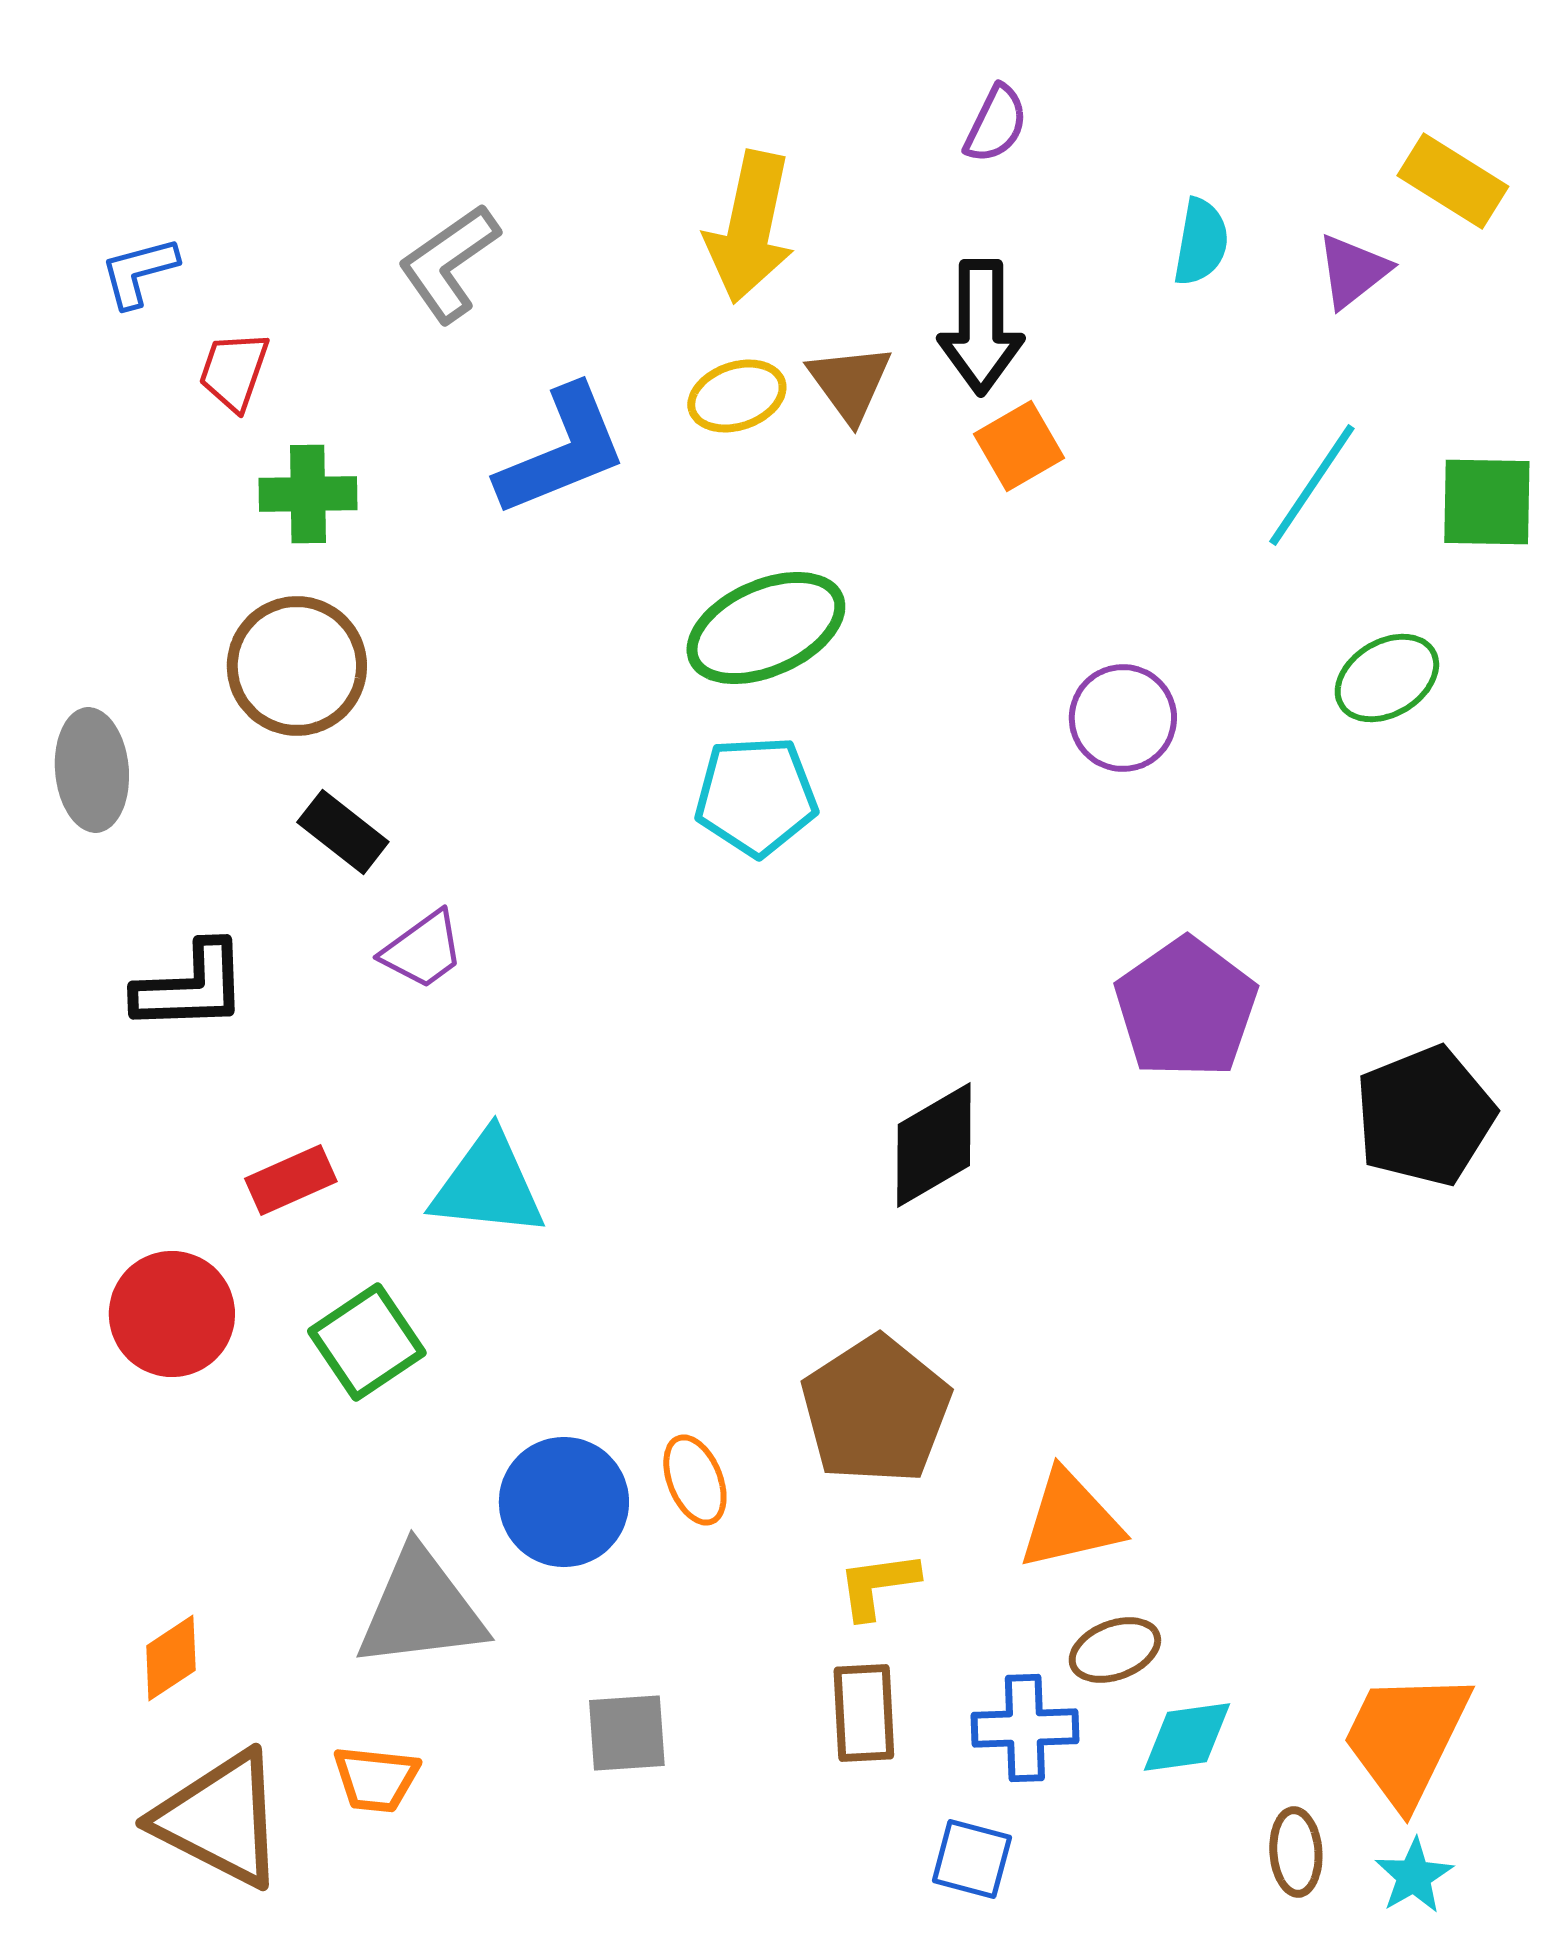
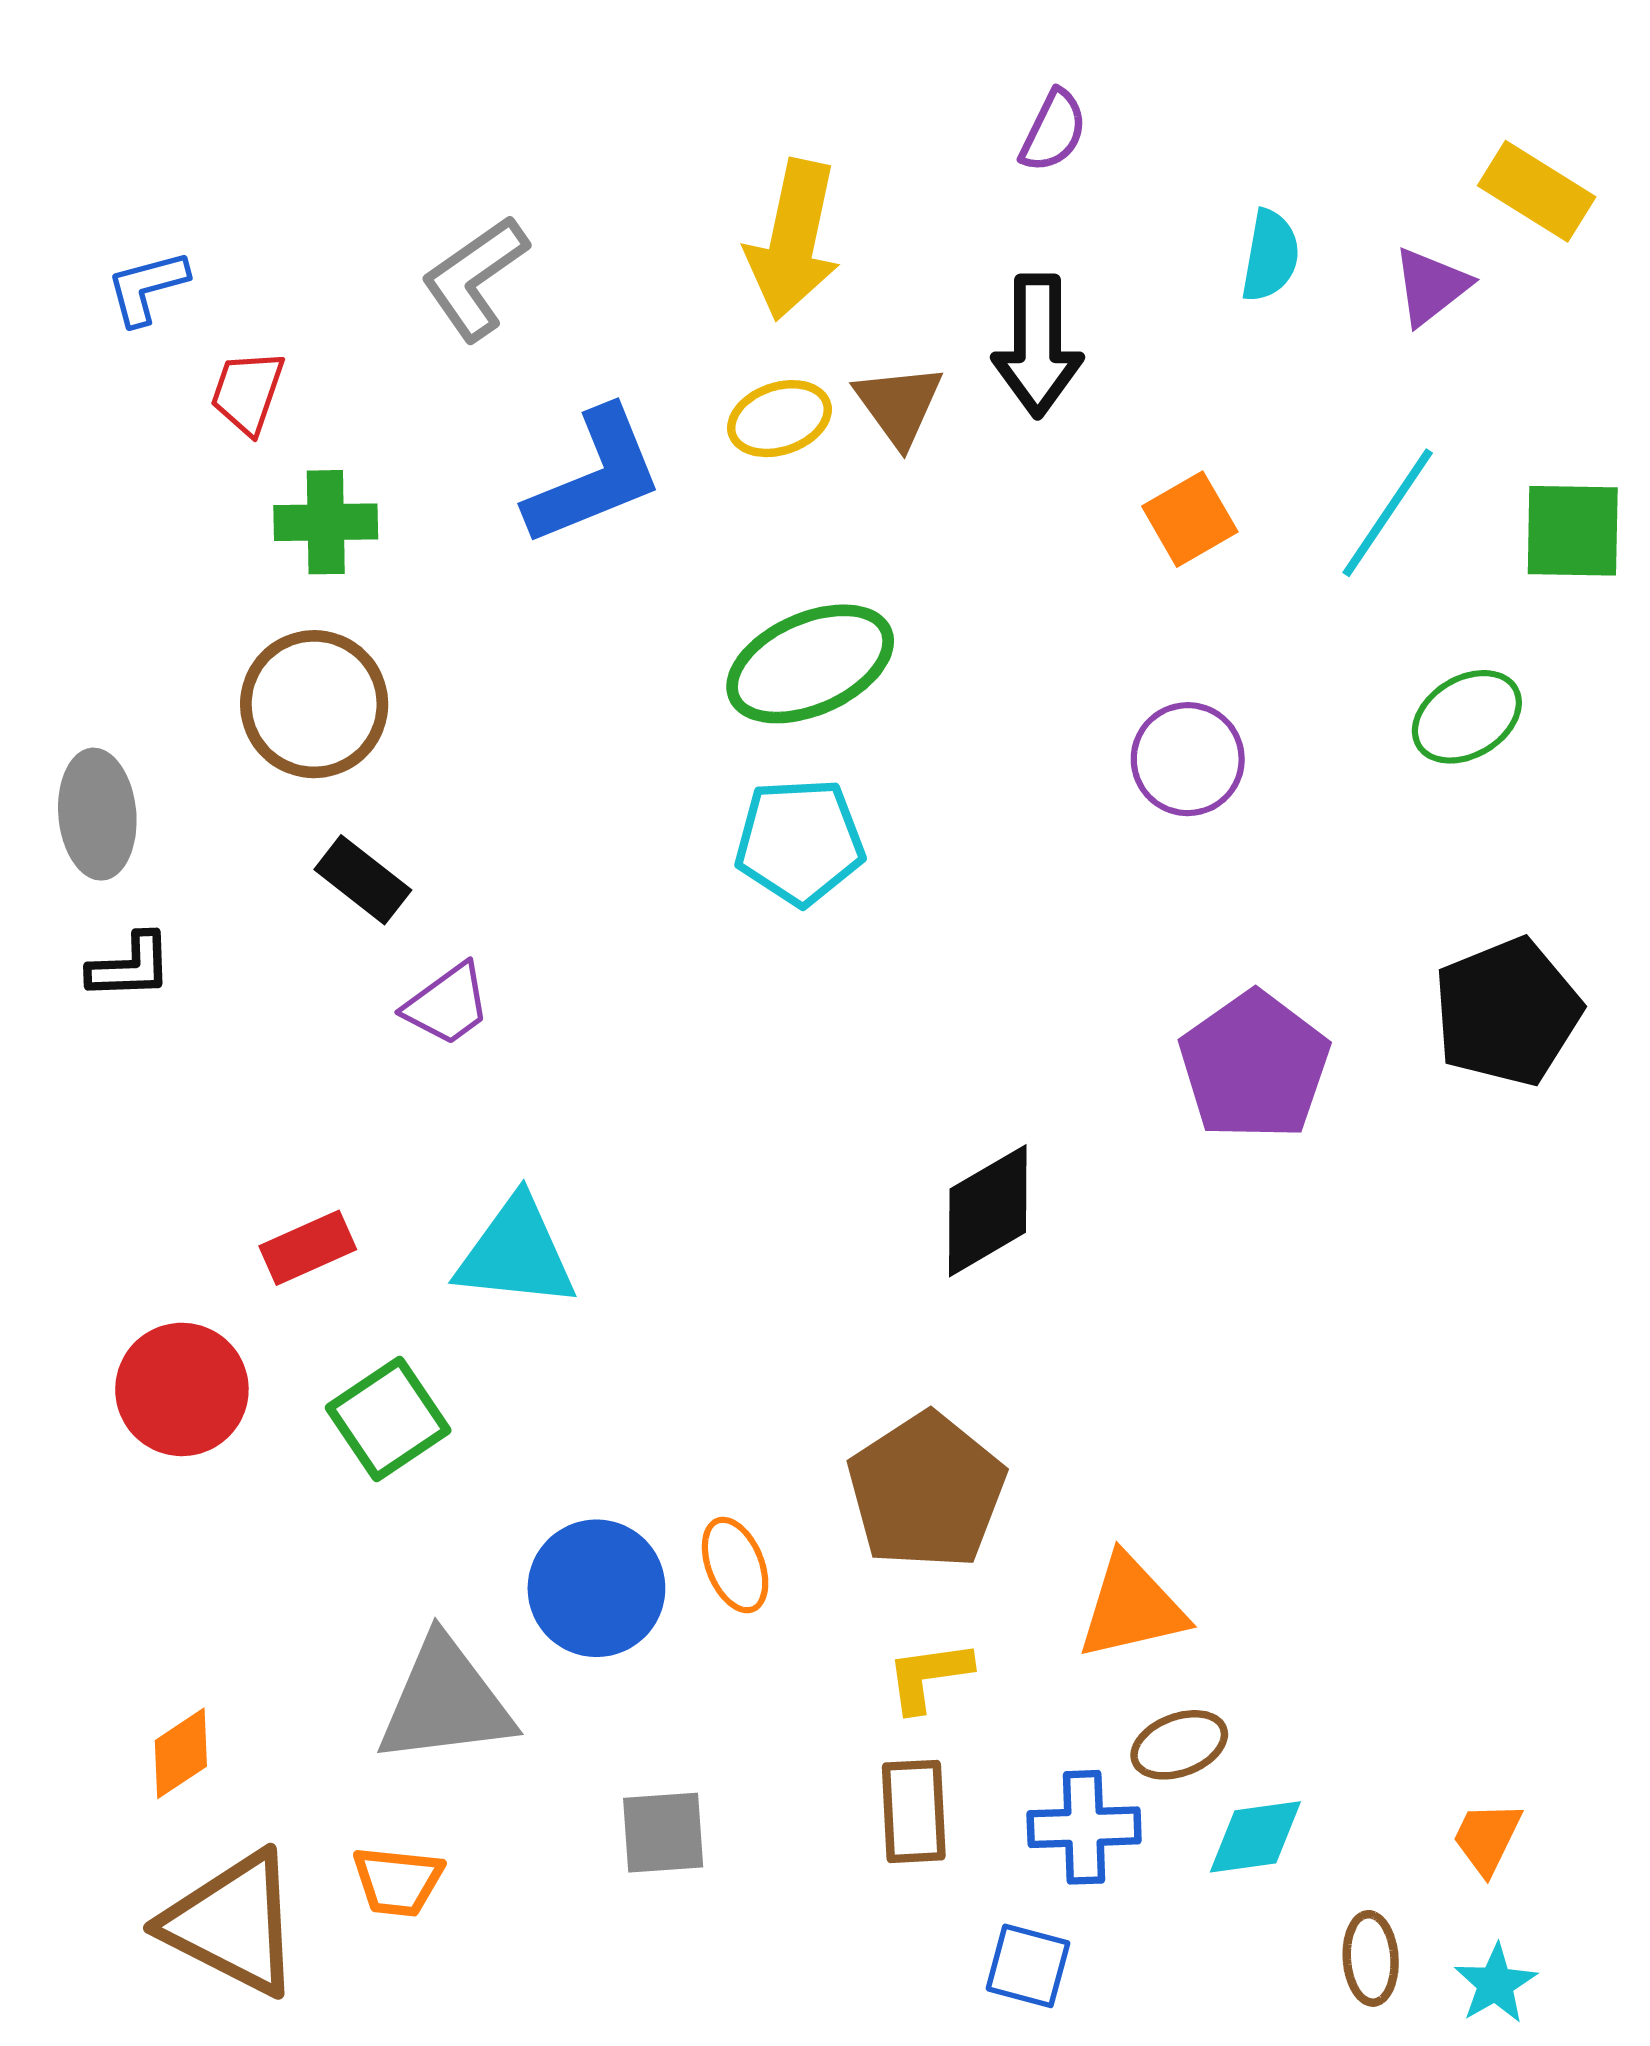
orange square: (1019, 446) -> (1190, 519), moved
black L-shape: (191, 987) -> (130, 966), moved, size x0.7
black pentagon: (1425, 1116) -> (1507, 1012), moved
orange trapezoid: (1406, 1738) -> (1487, 1838), size x0.5

